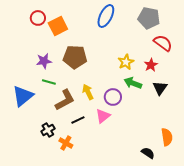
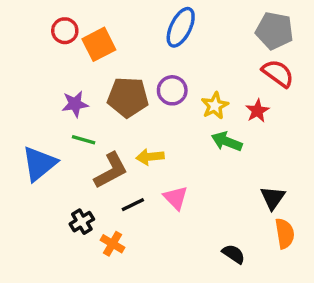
gray pentagon: (149, 18) -> (274, 31), moved
black triangle: (160, 88) -> (273, 198), moved
yellow arrow: (88, 92) -> (150, 157), turned -70
purple circle: (113, 97) -> (172, 90), moved
pink triangle: (103, 116) -> (176, 198), turned -35
black semicircle: (148, 153) -> (234, 254), moved

